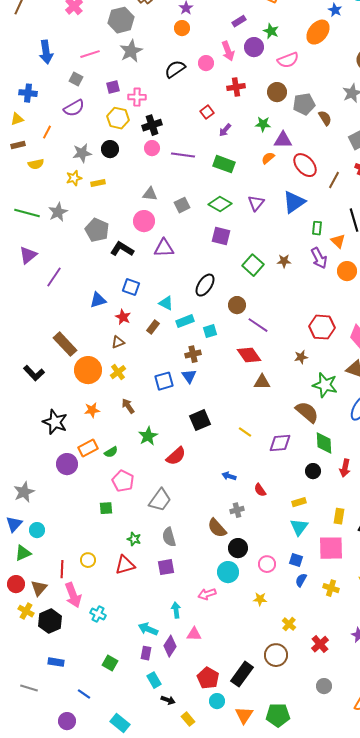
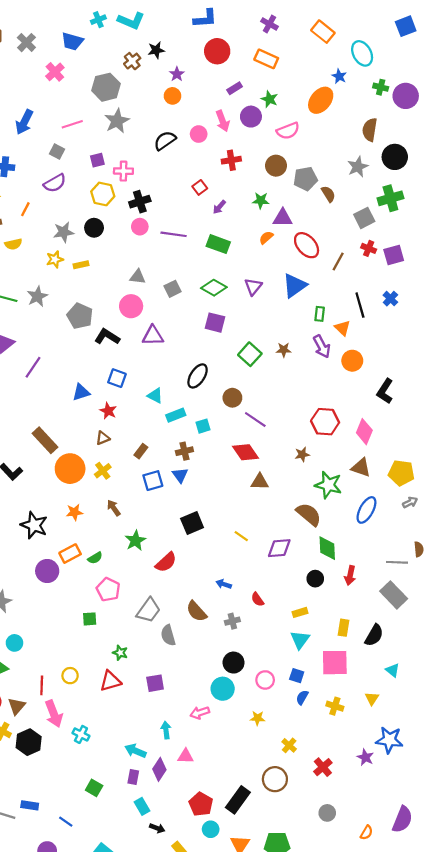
blue arrow: (46, 52) -> (24, 122), turned 35
brown rectangle: (153, 327) -> (141, 451), moved
brown semicircle: (217, 528) -> (196, 611), moved
gray semicircle: (169, 537) -> (168, 635), moved
blue rectangle: (56, 662) -> (30, 805), moved

